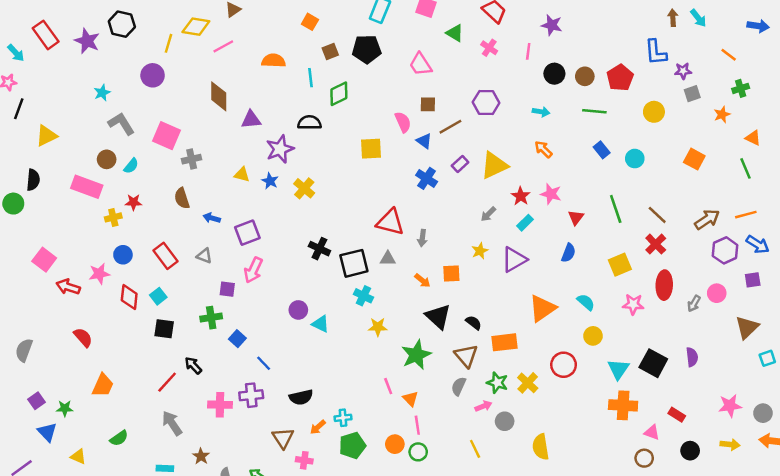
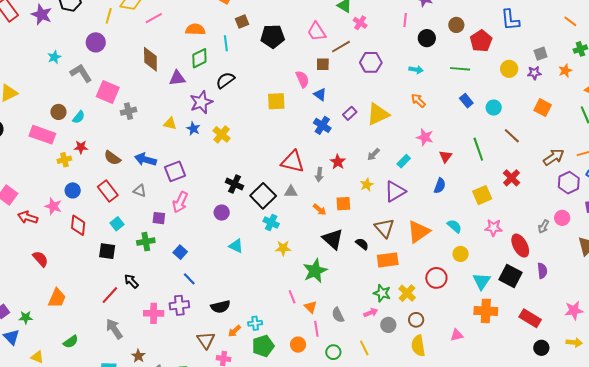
pink cross: (489, 48) -> (360, 23), moved
black pentagon: (367, 49) -> (273, 36), moved
purple star: (683, 71) -> (534, 73), moved
brown circle: (585, 76) -> (456, 25), moved
green diamond: (339, 94) -> (199, 58), moved
black semicircle: (309, 123) -> (225, 80), turned -36
gray L-shape: (121, 124) -> (81, 73), moved
brown line: (450, 127) -> (341, 47), moved
red star: (521, 196) -> (338, 162), moved
brown semicircle: (182, 198) -> (112, 158), moved, turned -36
brown line: (657, 215) -> (512, 136), moved
blue arrow: (212, 218) -> (145, 160), size x1.5
black square: (354, 263) -> (263, 196), turned -30
pink star: (99, 274) -> (53, 206), turned 30
red ellipse: (664, 285) -> (520, 246), moved, turned -30
cyan square: (158, 296) -> (117, 224), moved
purple circle: (298, 310) -> (222, 213), moved
blue square: (237, 339) -> (180, 252), moved
brown triangle: (466, 356) -> (384, 228), moved
gray semicircle: (459, 386) -> (338, 315), moved, turned -49
red rectangle: (677, 415) -> (530, 318), size x1.5
pink triangle: (652, 432) -> (457, 335), moved, turned -32
green circle: (418, 452) -> (333, 352), moved
brown circle: (644, 458) -> (416, 320), moved

